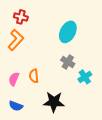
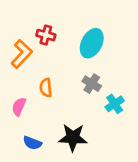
red cross: (21, 17) -> (46, 35), moved
orange semicircle: (34, 76) -> (46, 88), moved
blue semicircle: (16, 106) -> (32, 143), moved

